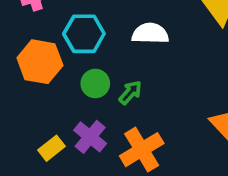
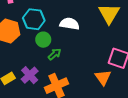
green circle: (95, 83) -> (43, 40), moved

